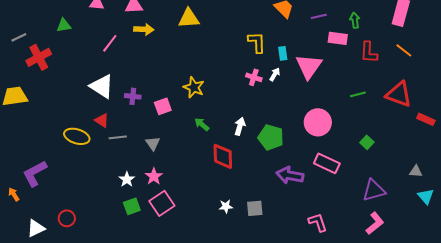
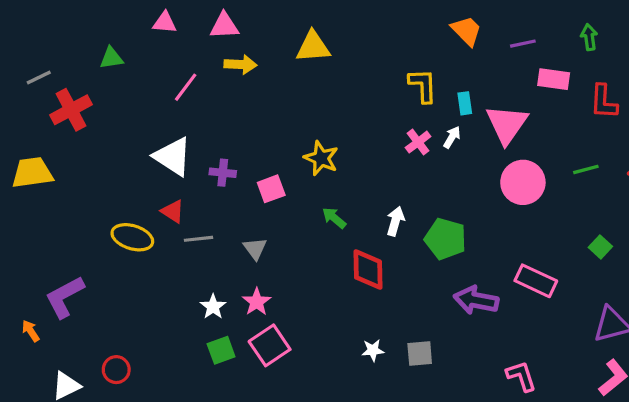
green arrow: (355, 20) -> (589, 37), moved
pink cross: (254, 77) -> (418, 142), turned 35
pink circle: (318, 122) -> (523, 182), moved

